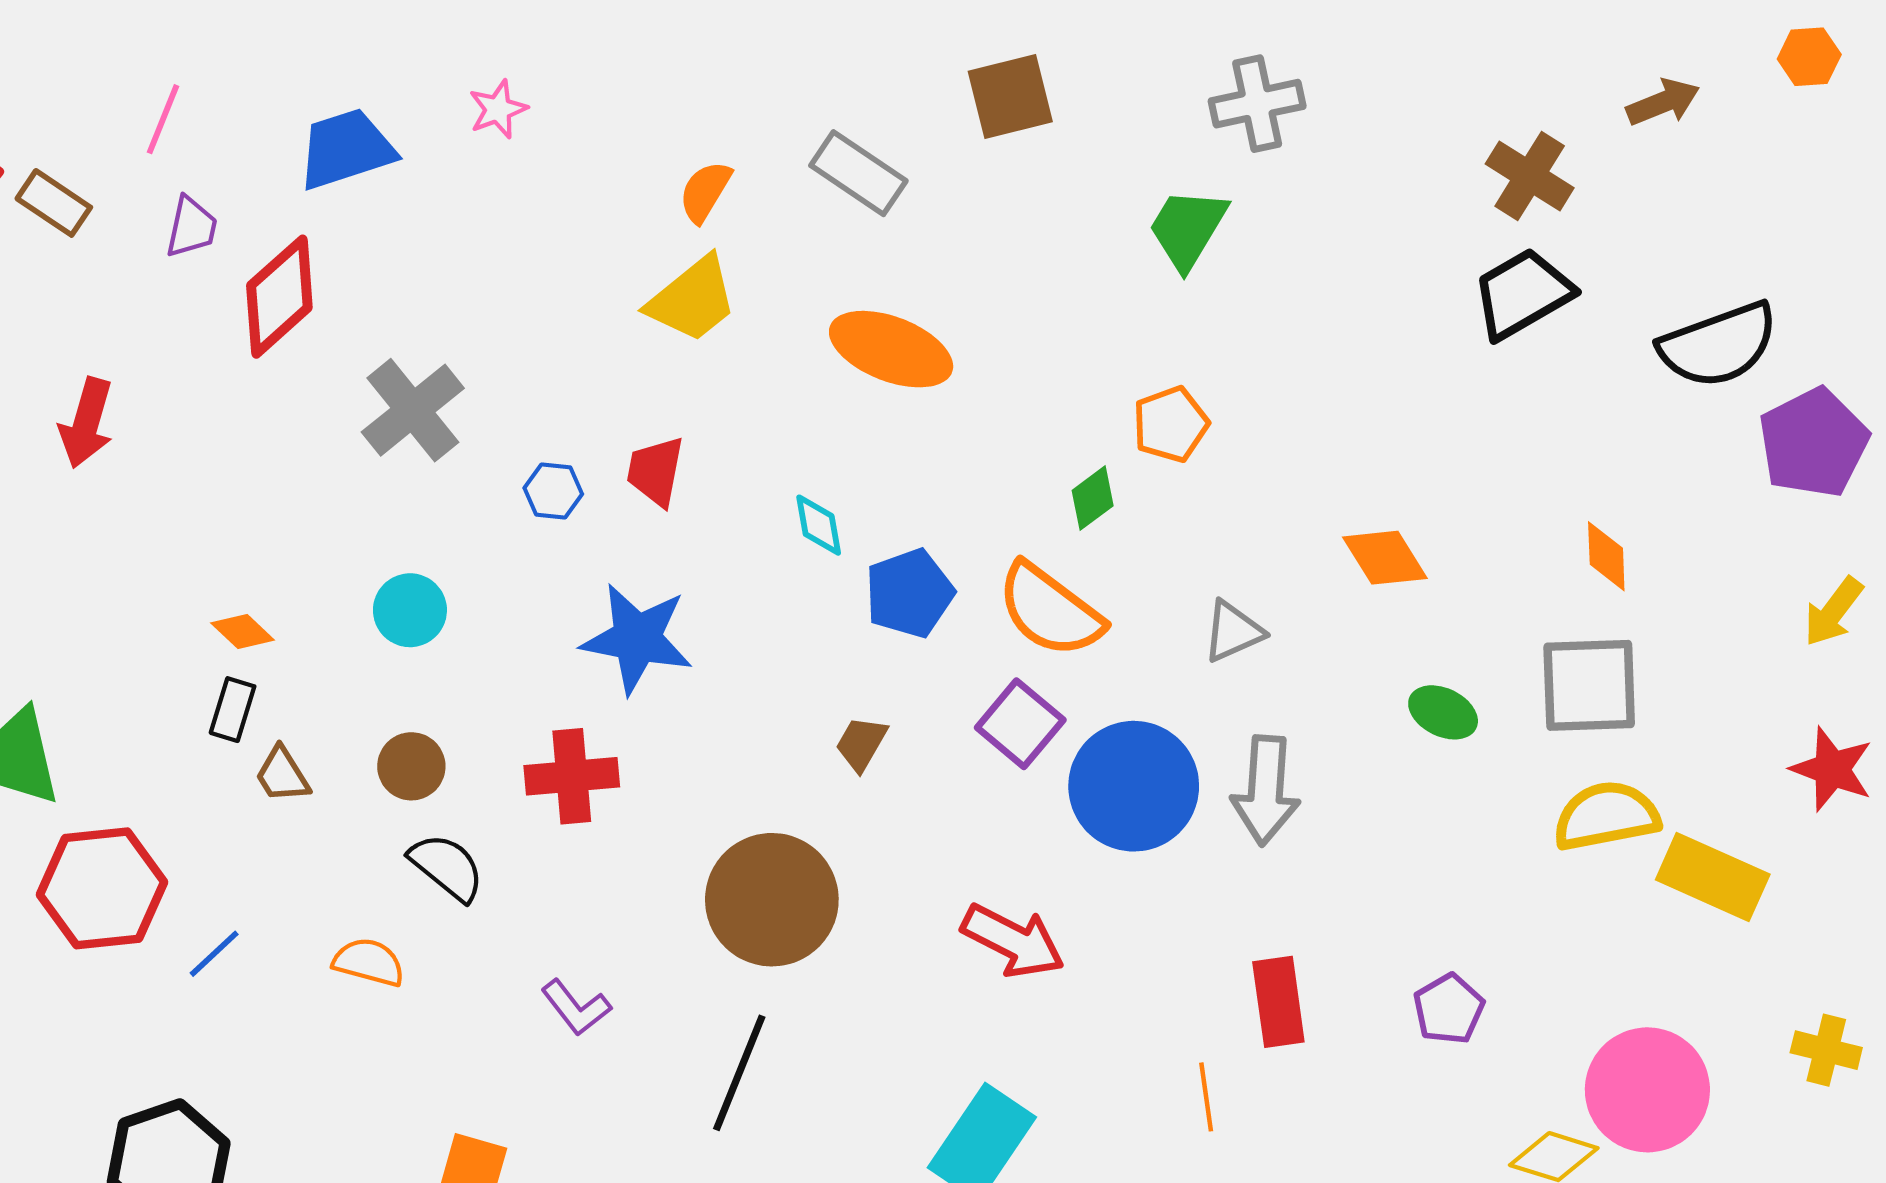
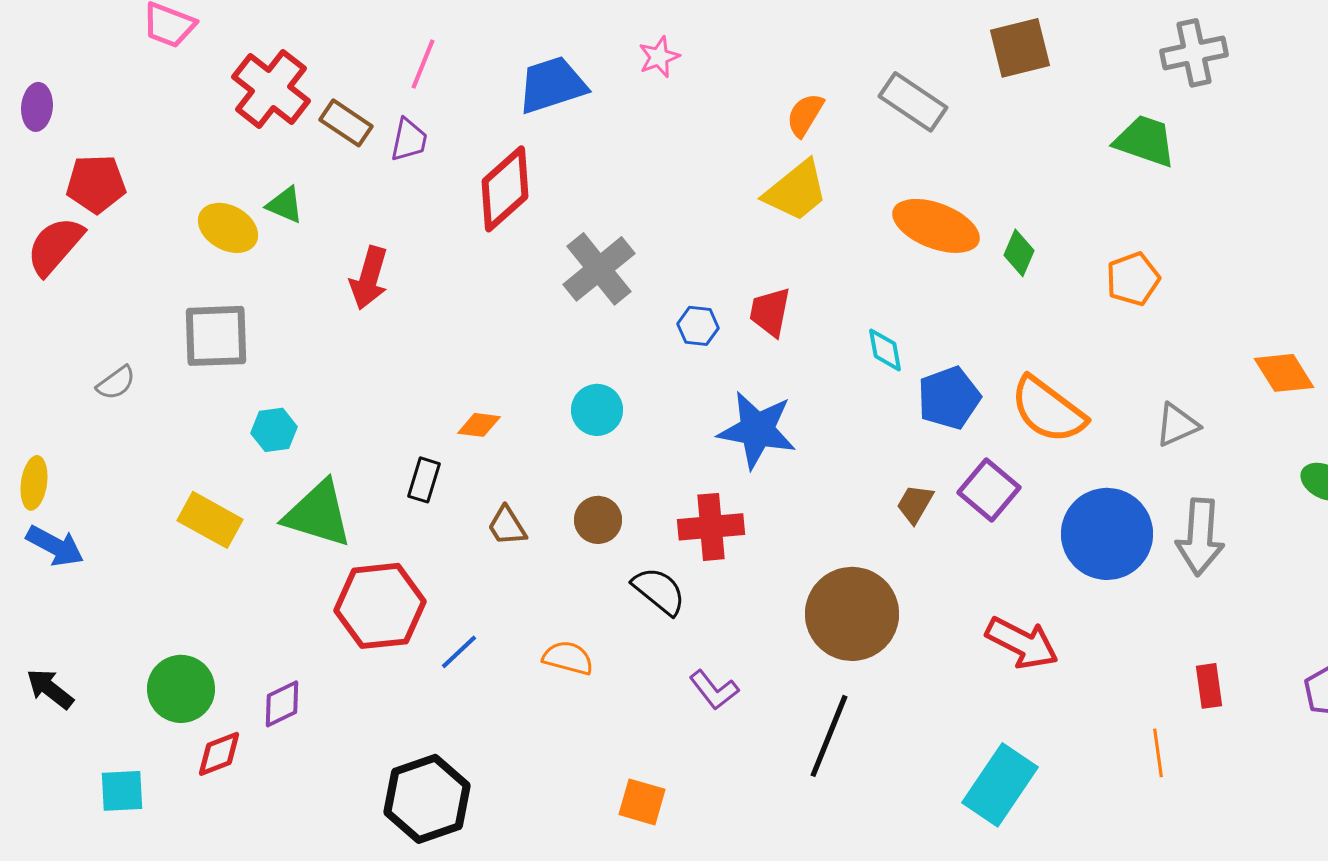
purple trapezoid: (191, 227) -> (409, 140), moved
green trapezoid: (1188, 228) -> (1145, 141), turned 78
green diamond: (1093, 498) -> (1019, 253), moved, turned -30
orange diamond: (243, 632) -> (479, 425), turned -36
black rectangle: (233, 710) -> (424, 480), moved
purple square: (1020, 724) -> (989, 490), moved
black semicircle: (447, 867) -> (659, 591), moved
red rectangle: (1278, 1002) -> (1209, 686), size x0.7

